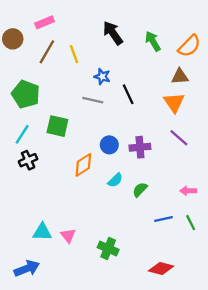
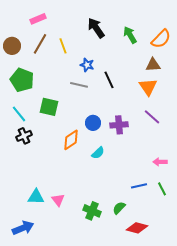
brown circle: (13, 39) -> (12, 46), moved
cyan line: (22, 134) -> (19, 114), turned -72
green semicircle: (140, 190) -> (119, 208), moved

